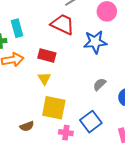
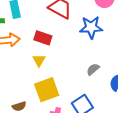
yellow square: (54, 108) -> (47, 90), turned -35

